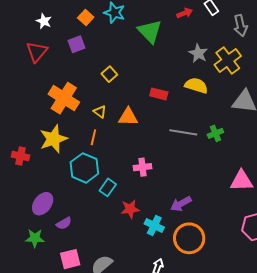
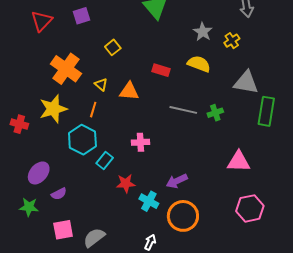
yellow cross: (228, 60) -> (232, 41), size x0.6

